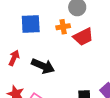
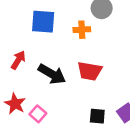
red trapezoid: (83, 37) -> (90, 71), moved, turned 30

